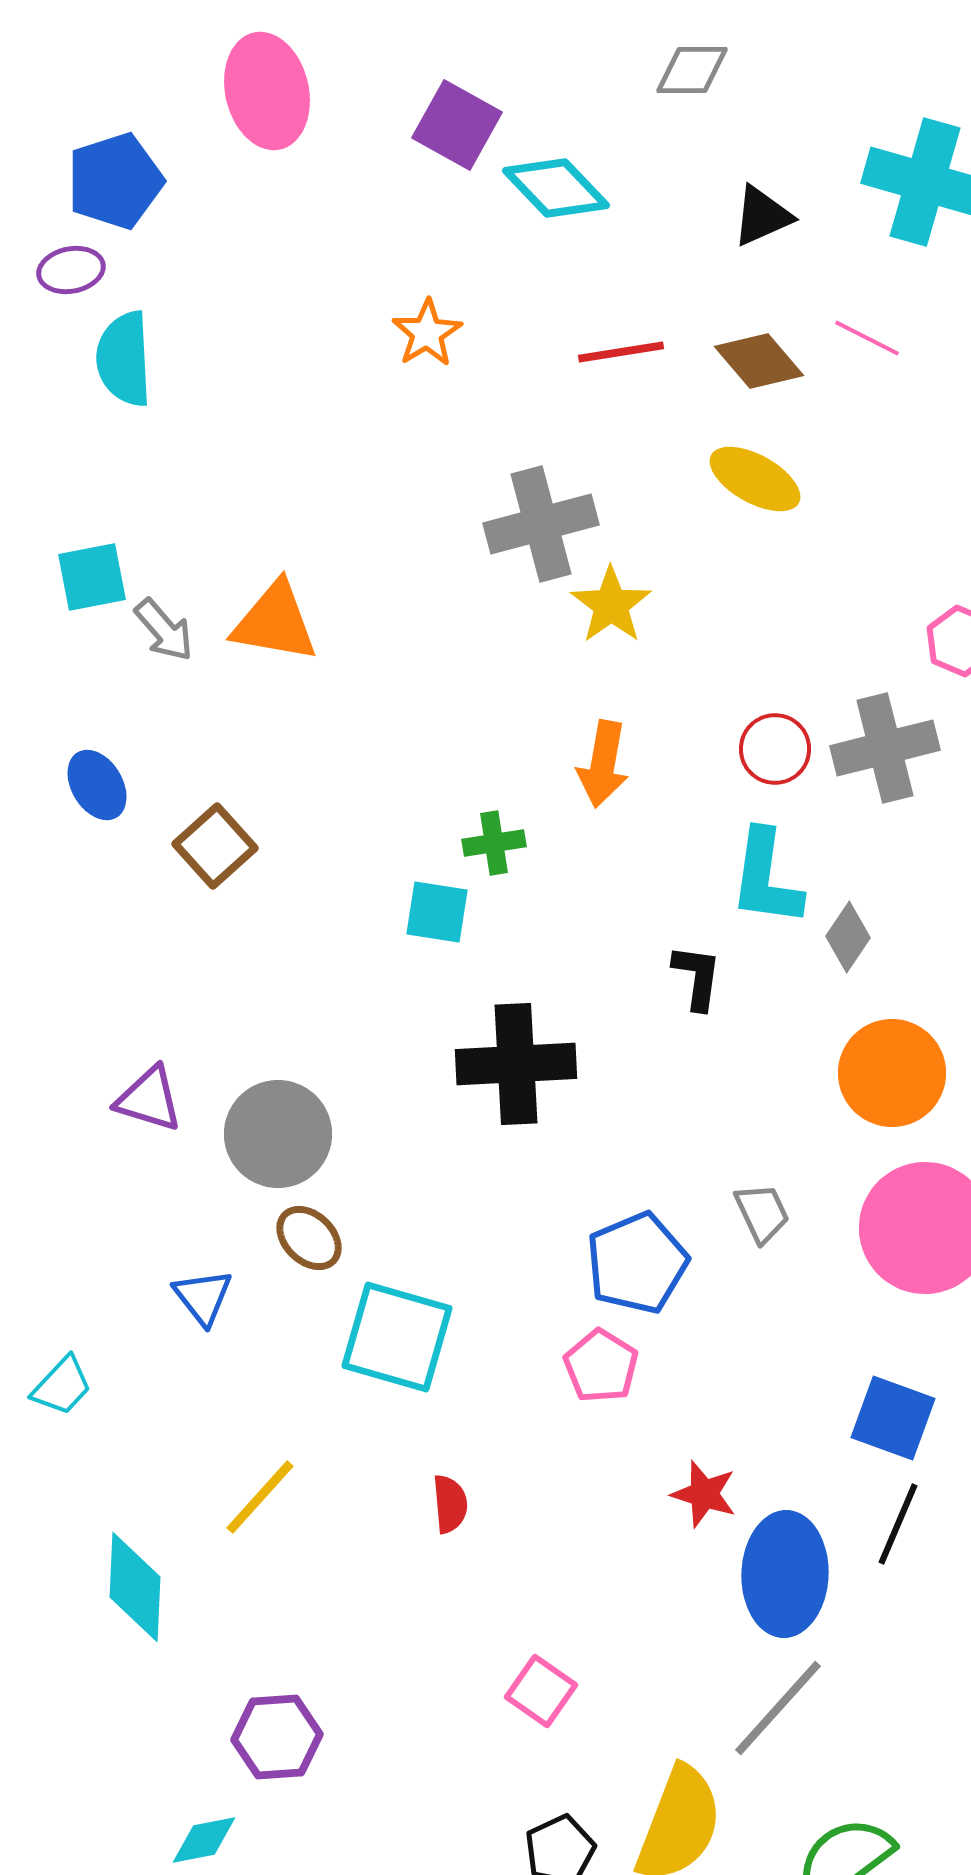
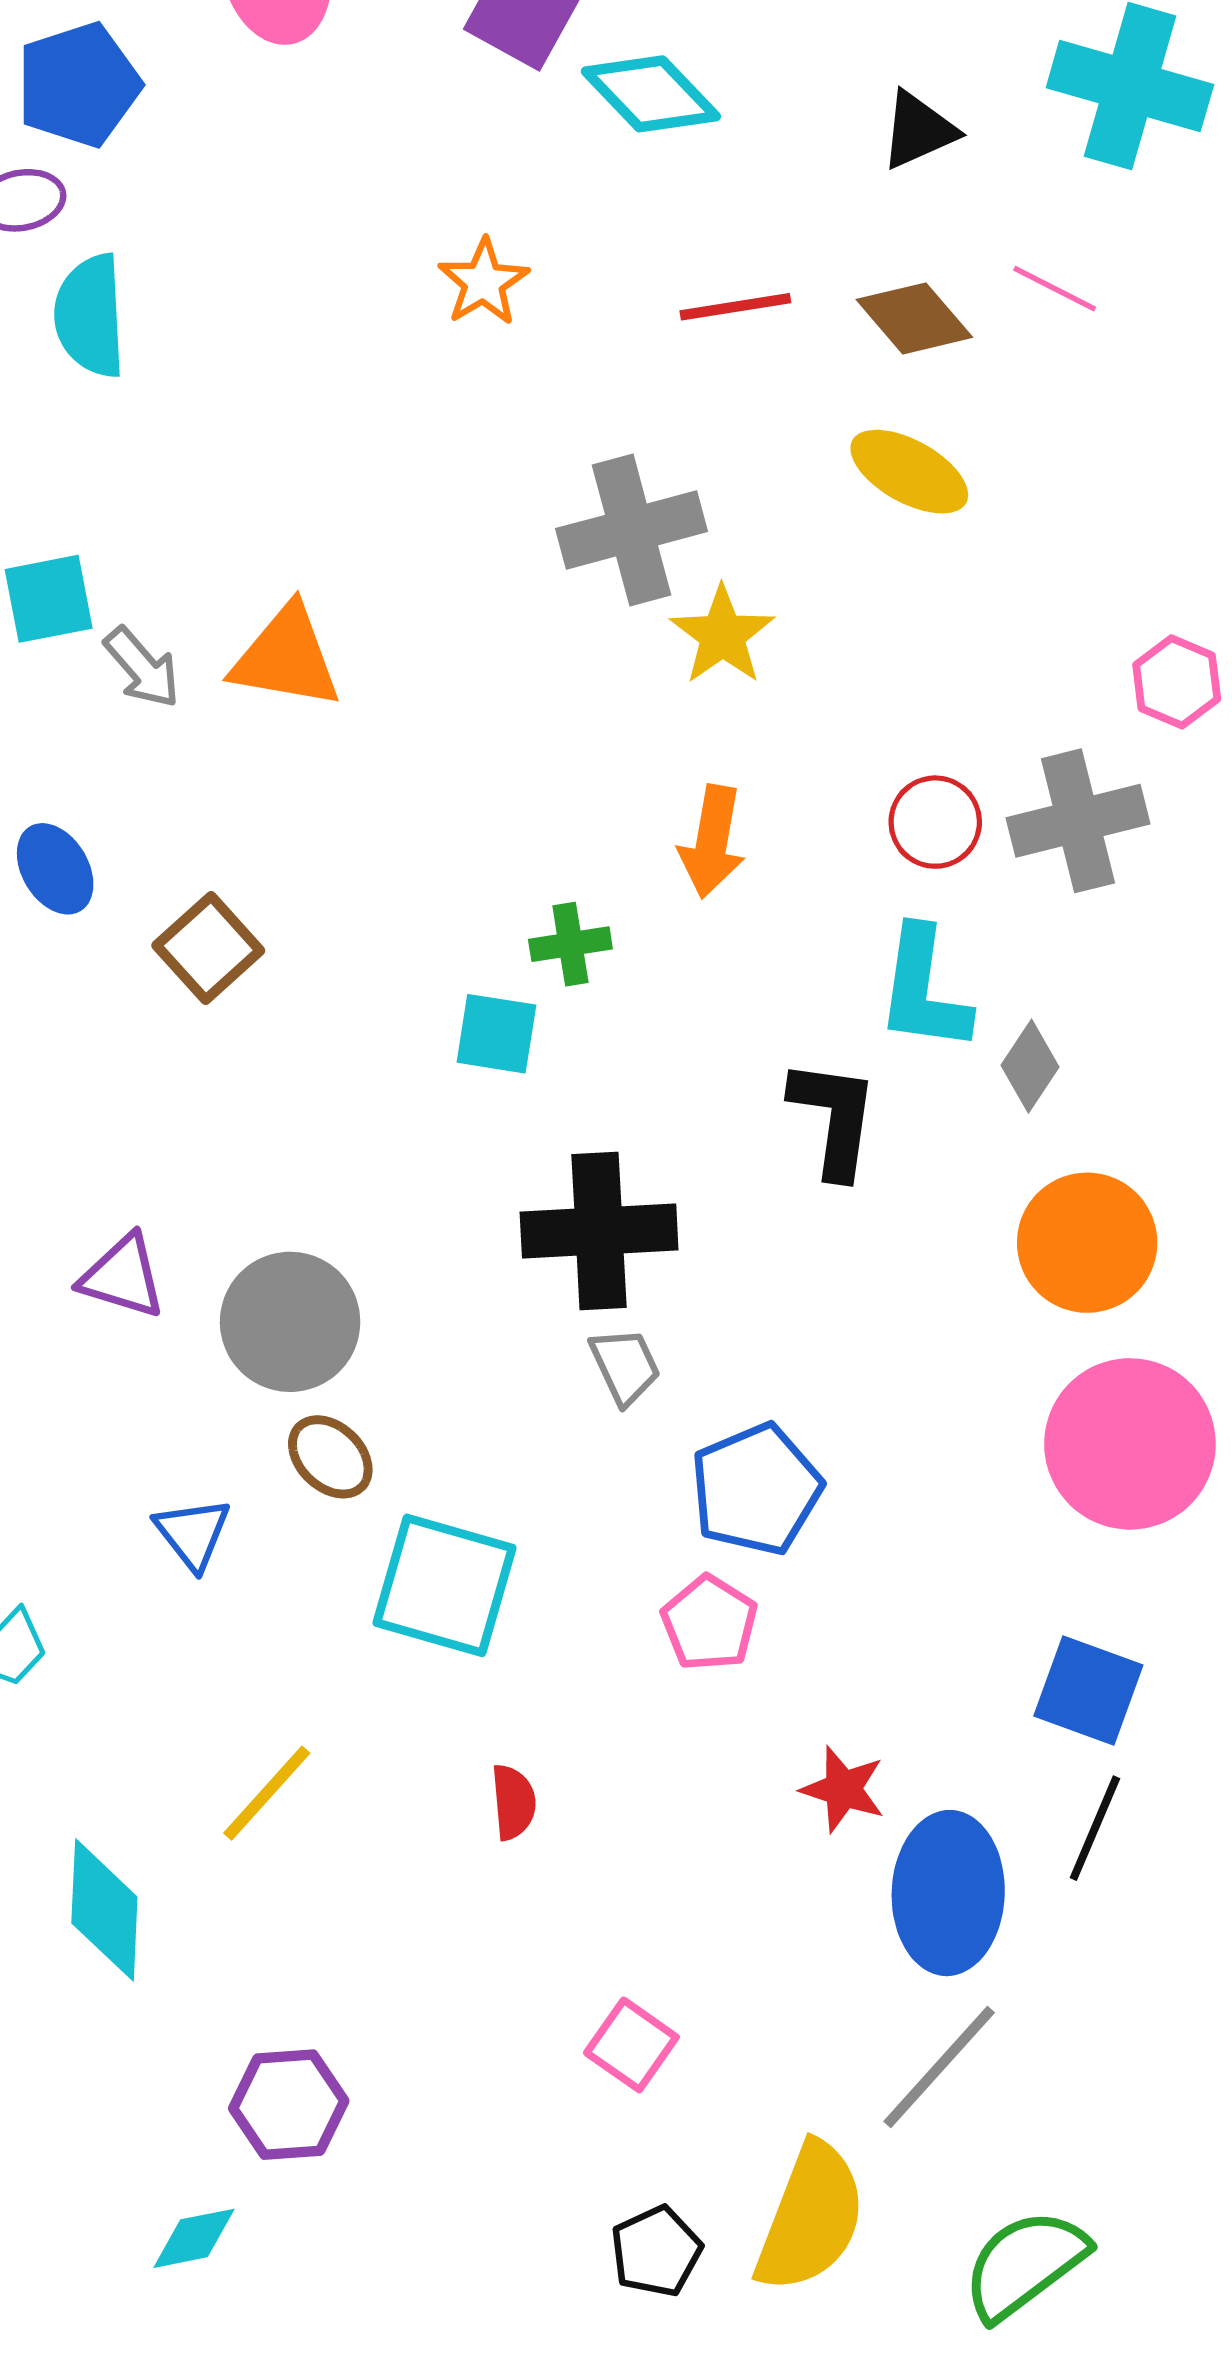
black L-shape: (697, 977) -> (834, 1118), size x1.4
gray trapezoid: (762, 1213) -> (625, 1366), moved

